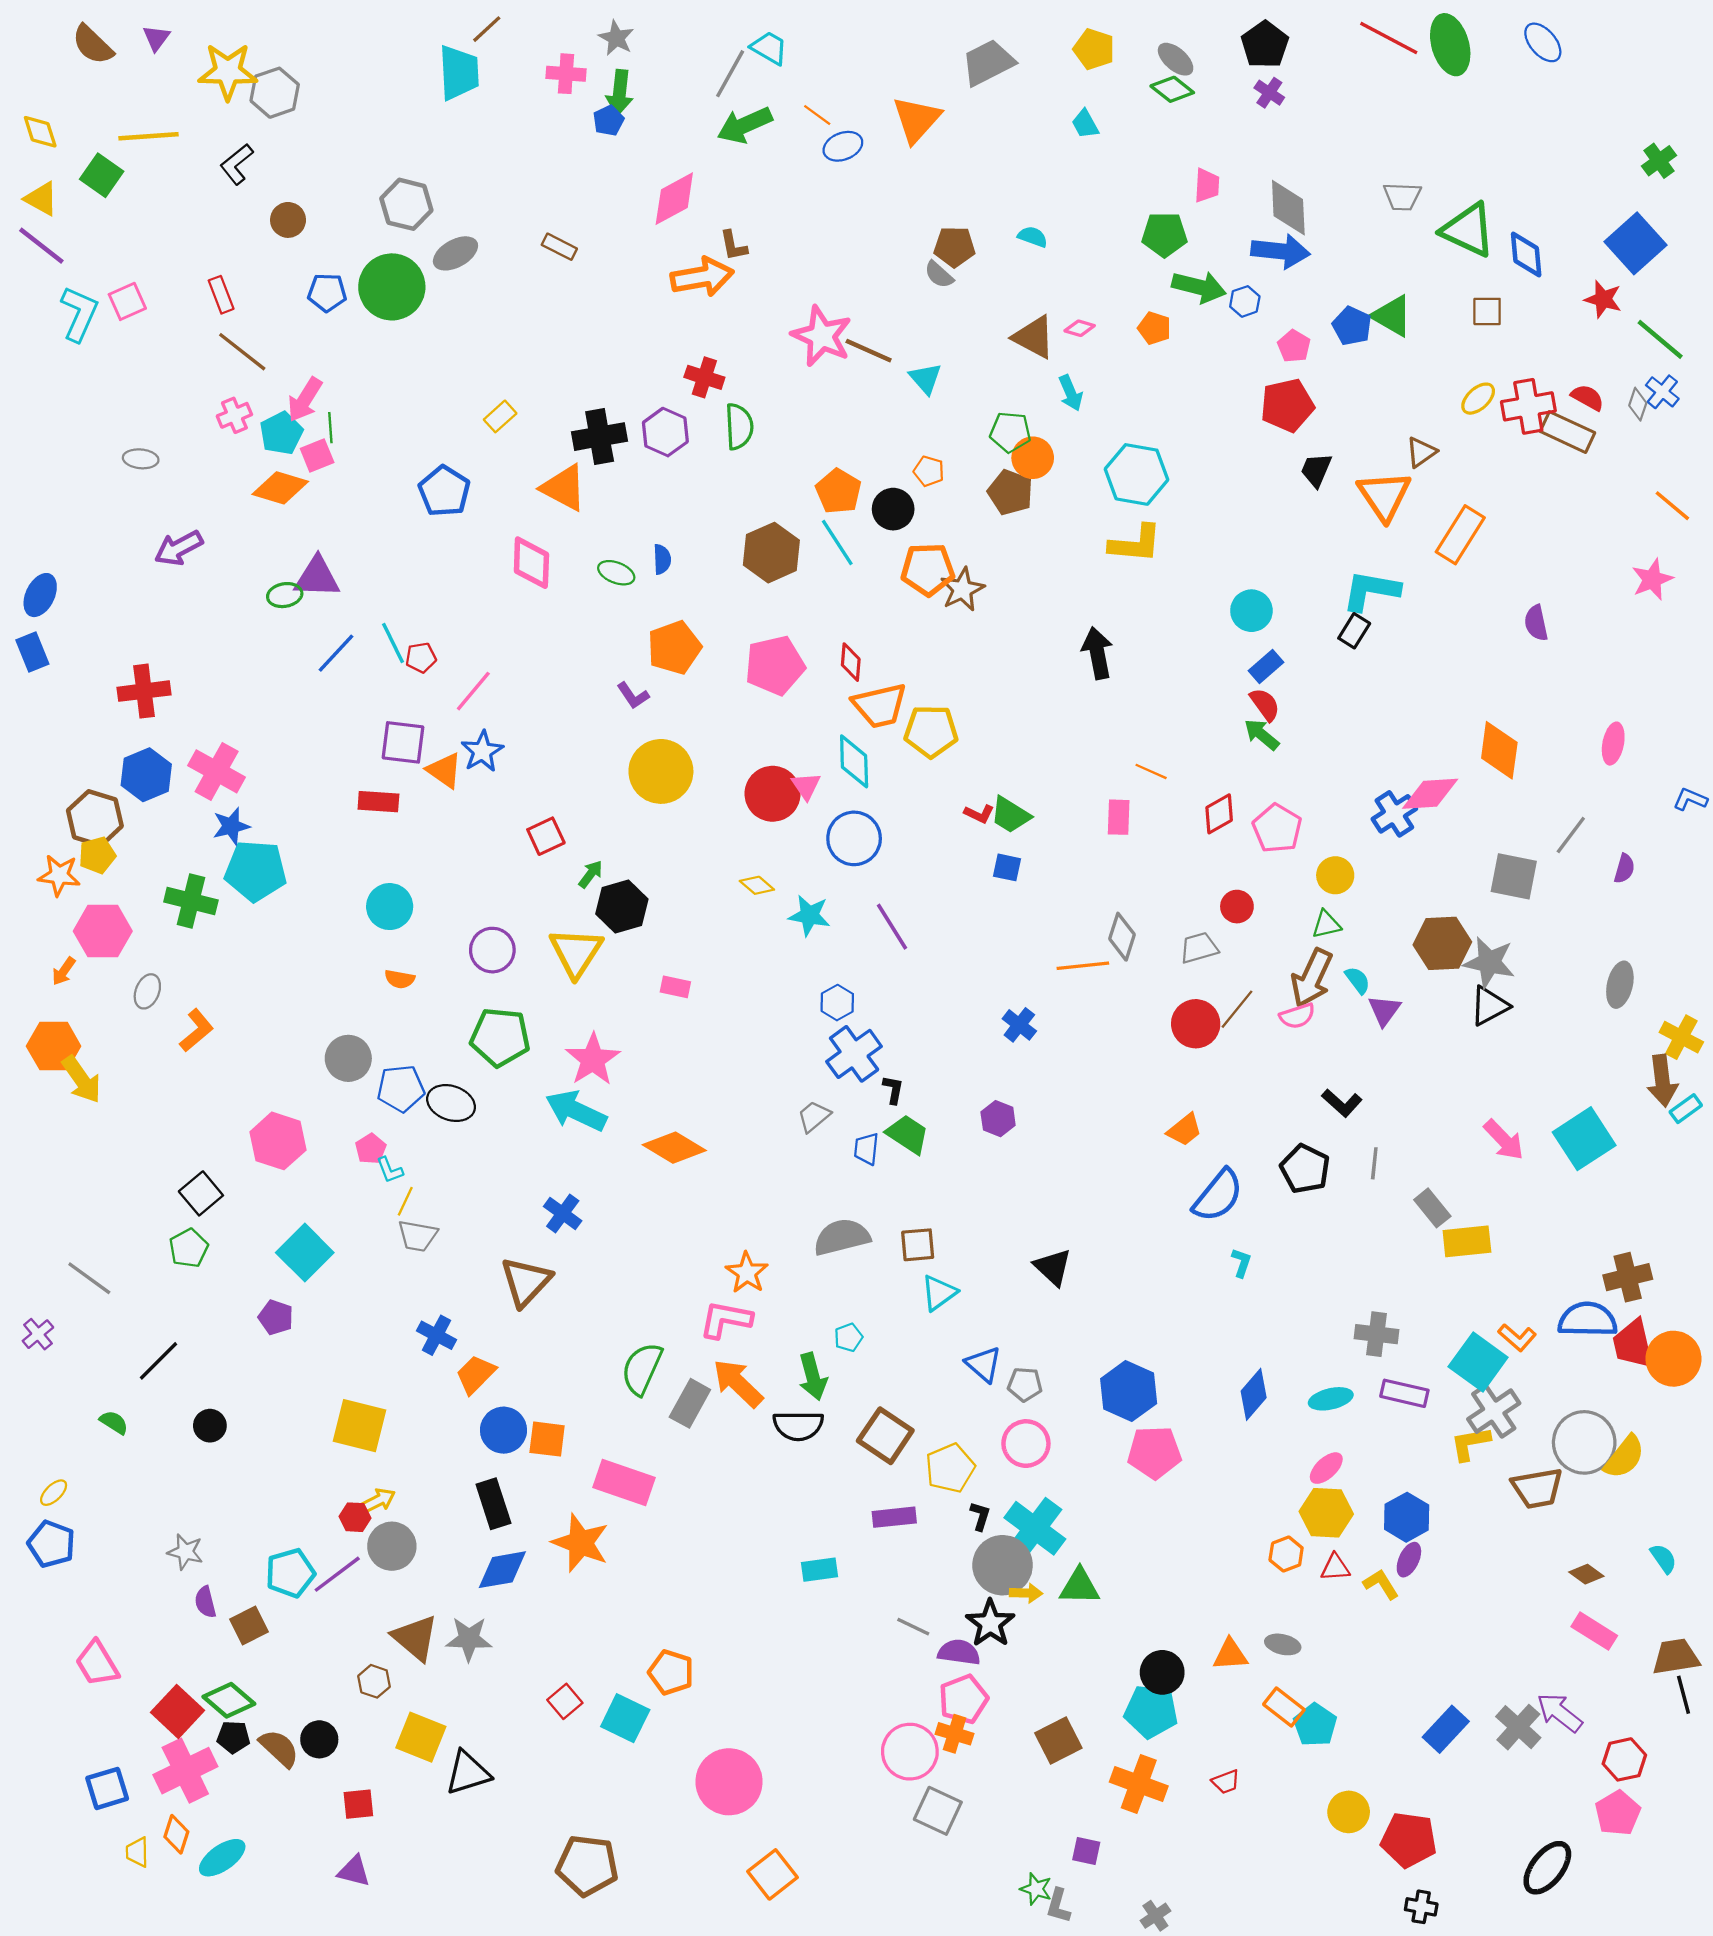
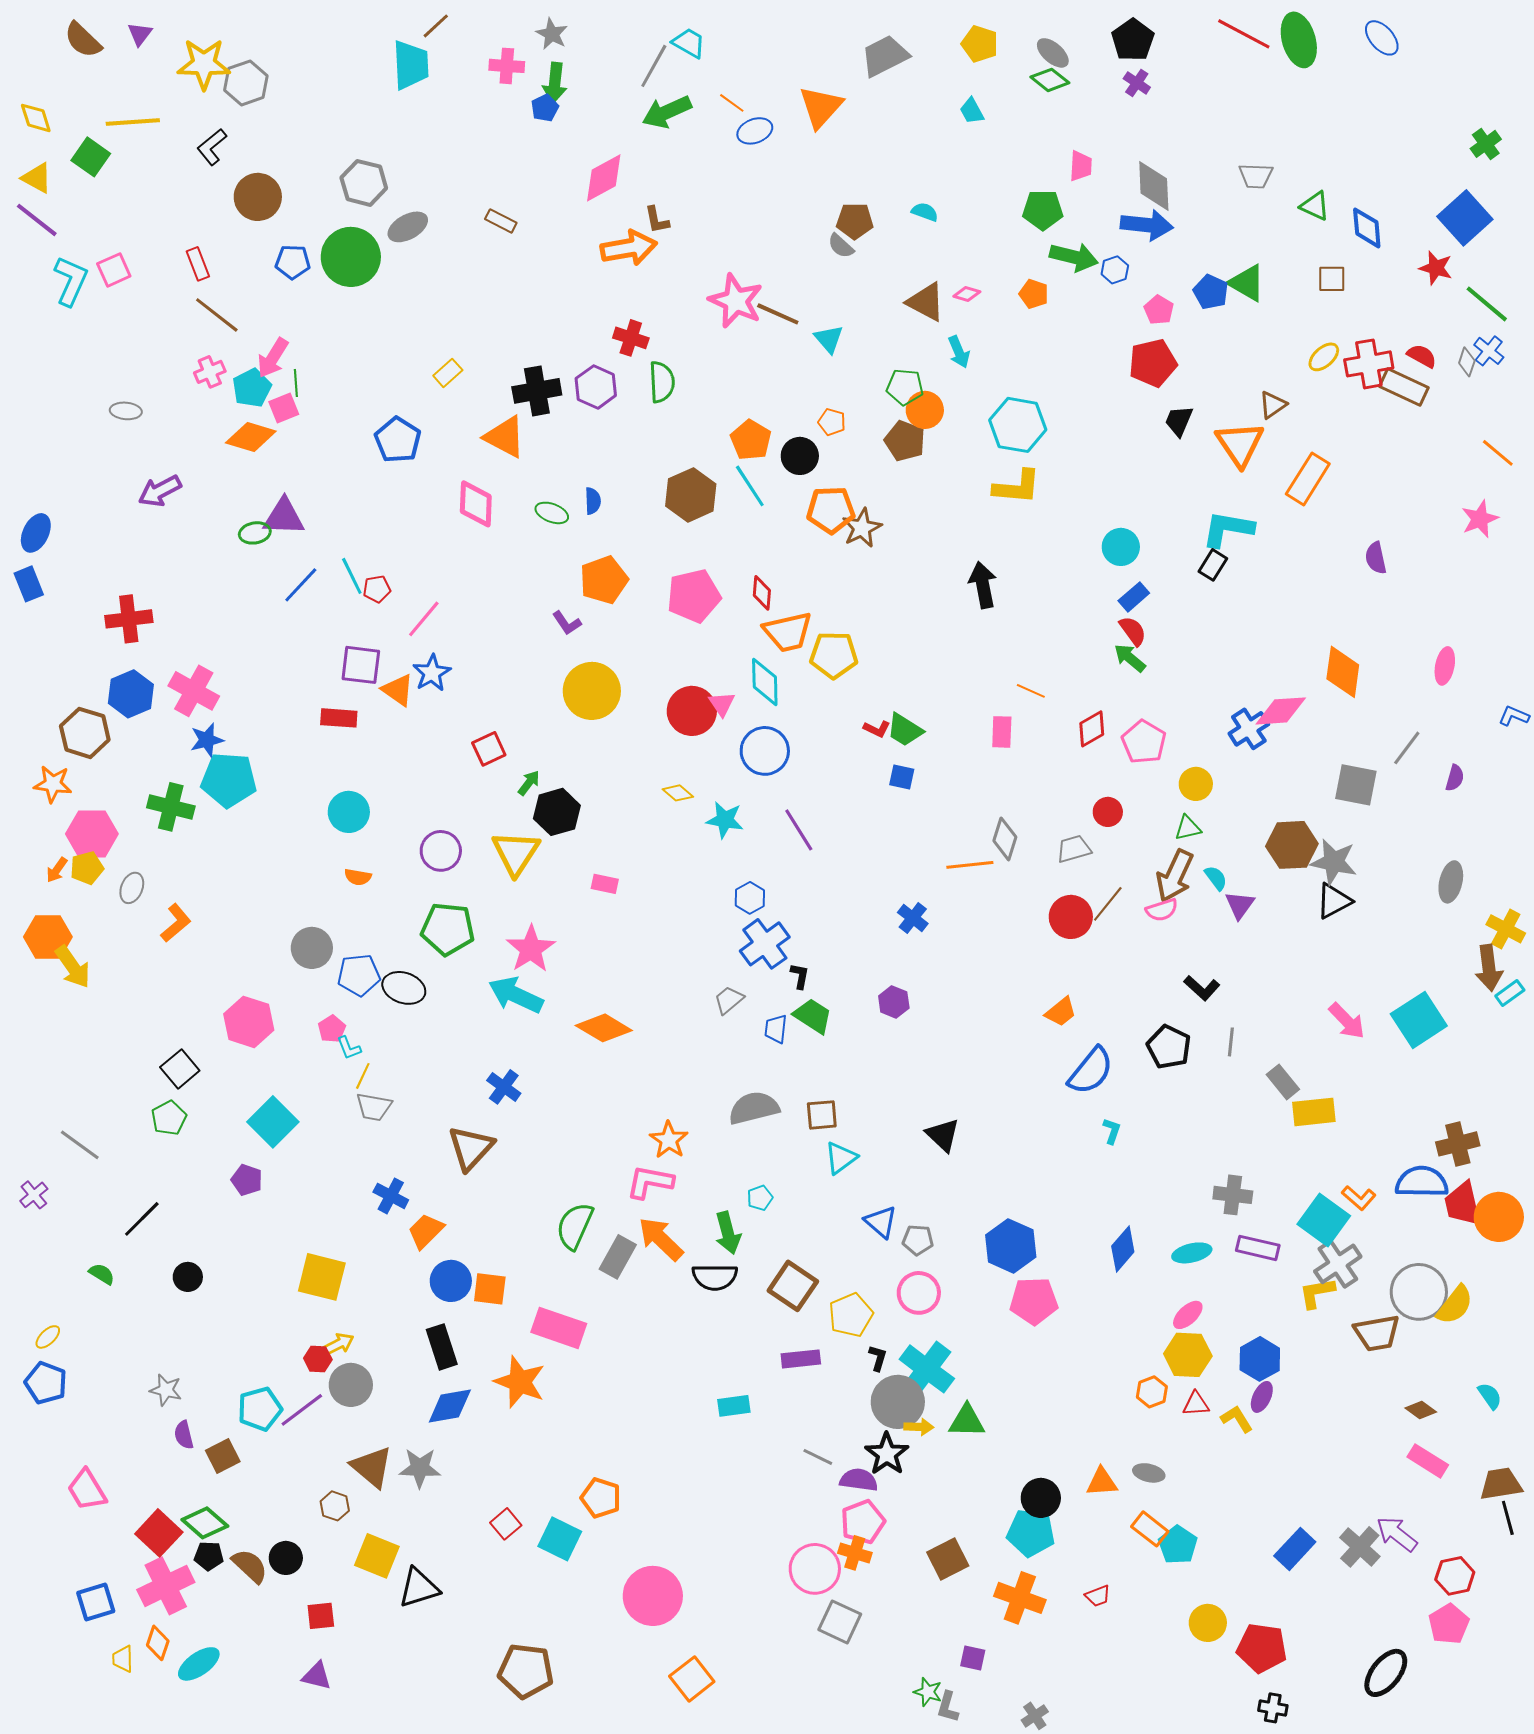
brown circle: (288, 220) -> (258, 197), size x1.5
green triangle: (1468, 230) -> (1315, 206), size x0.6
yellow pentagon: (97, 855) -> (87, 868), moved

